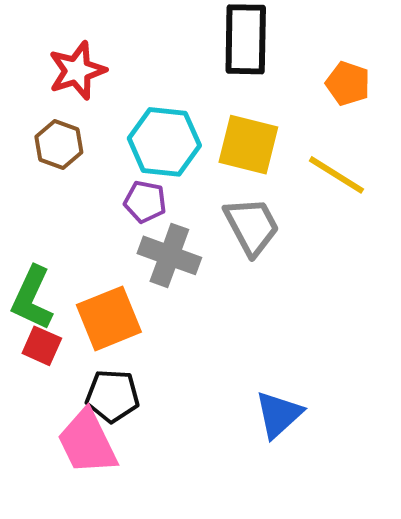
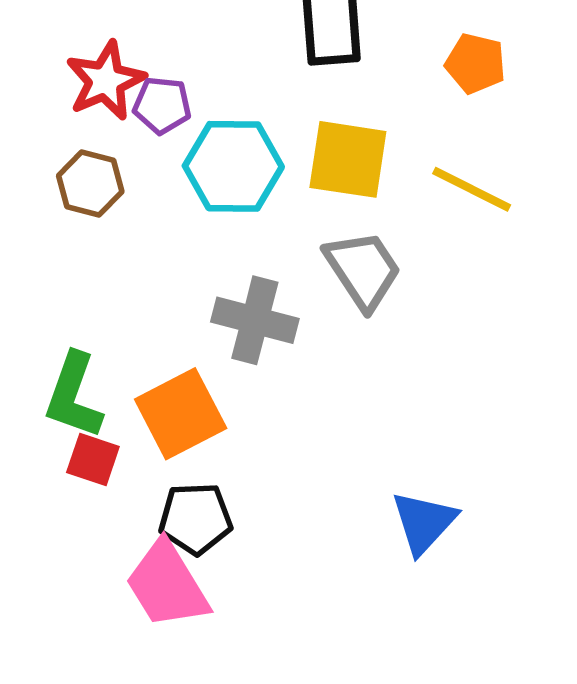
purple pentagon: (145, 202) -> (162, 105), moved

